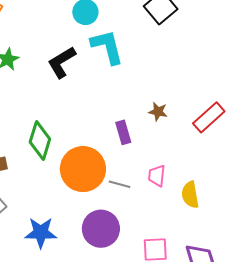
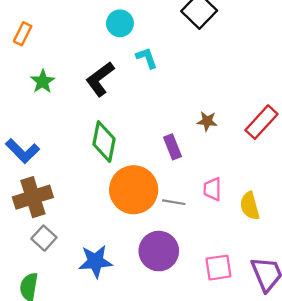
cyan L-shape: (107, 47) -> (147, 58), size x0.6
green diamond: (40, 140) -> (104, 142), moved

